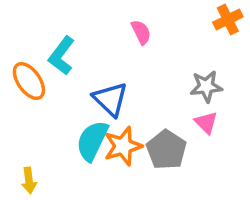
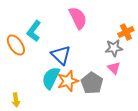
orange cross: (228, 20) -> (126, 32), moved
pink semicircle: (141, 32) -> (78, 18), size x1.6

